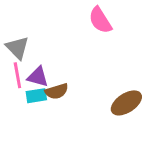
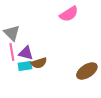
pink semicircle: (100, 20) -> (69, 14), turned -90

